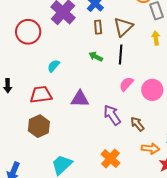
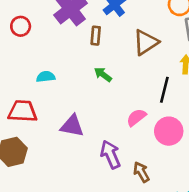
brown rectangle: (98, 27) -> (96, 36), moved
red circle: (28, 32) -> (21, 26), size x0.6
black line: (121, 55) -> (164, 90), moved
cyan semicircle: (54, 66) -> (46, 77), turned 32

